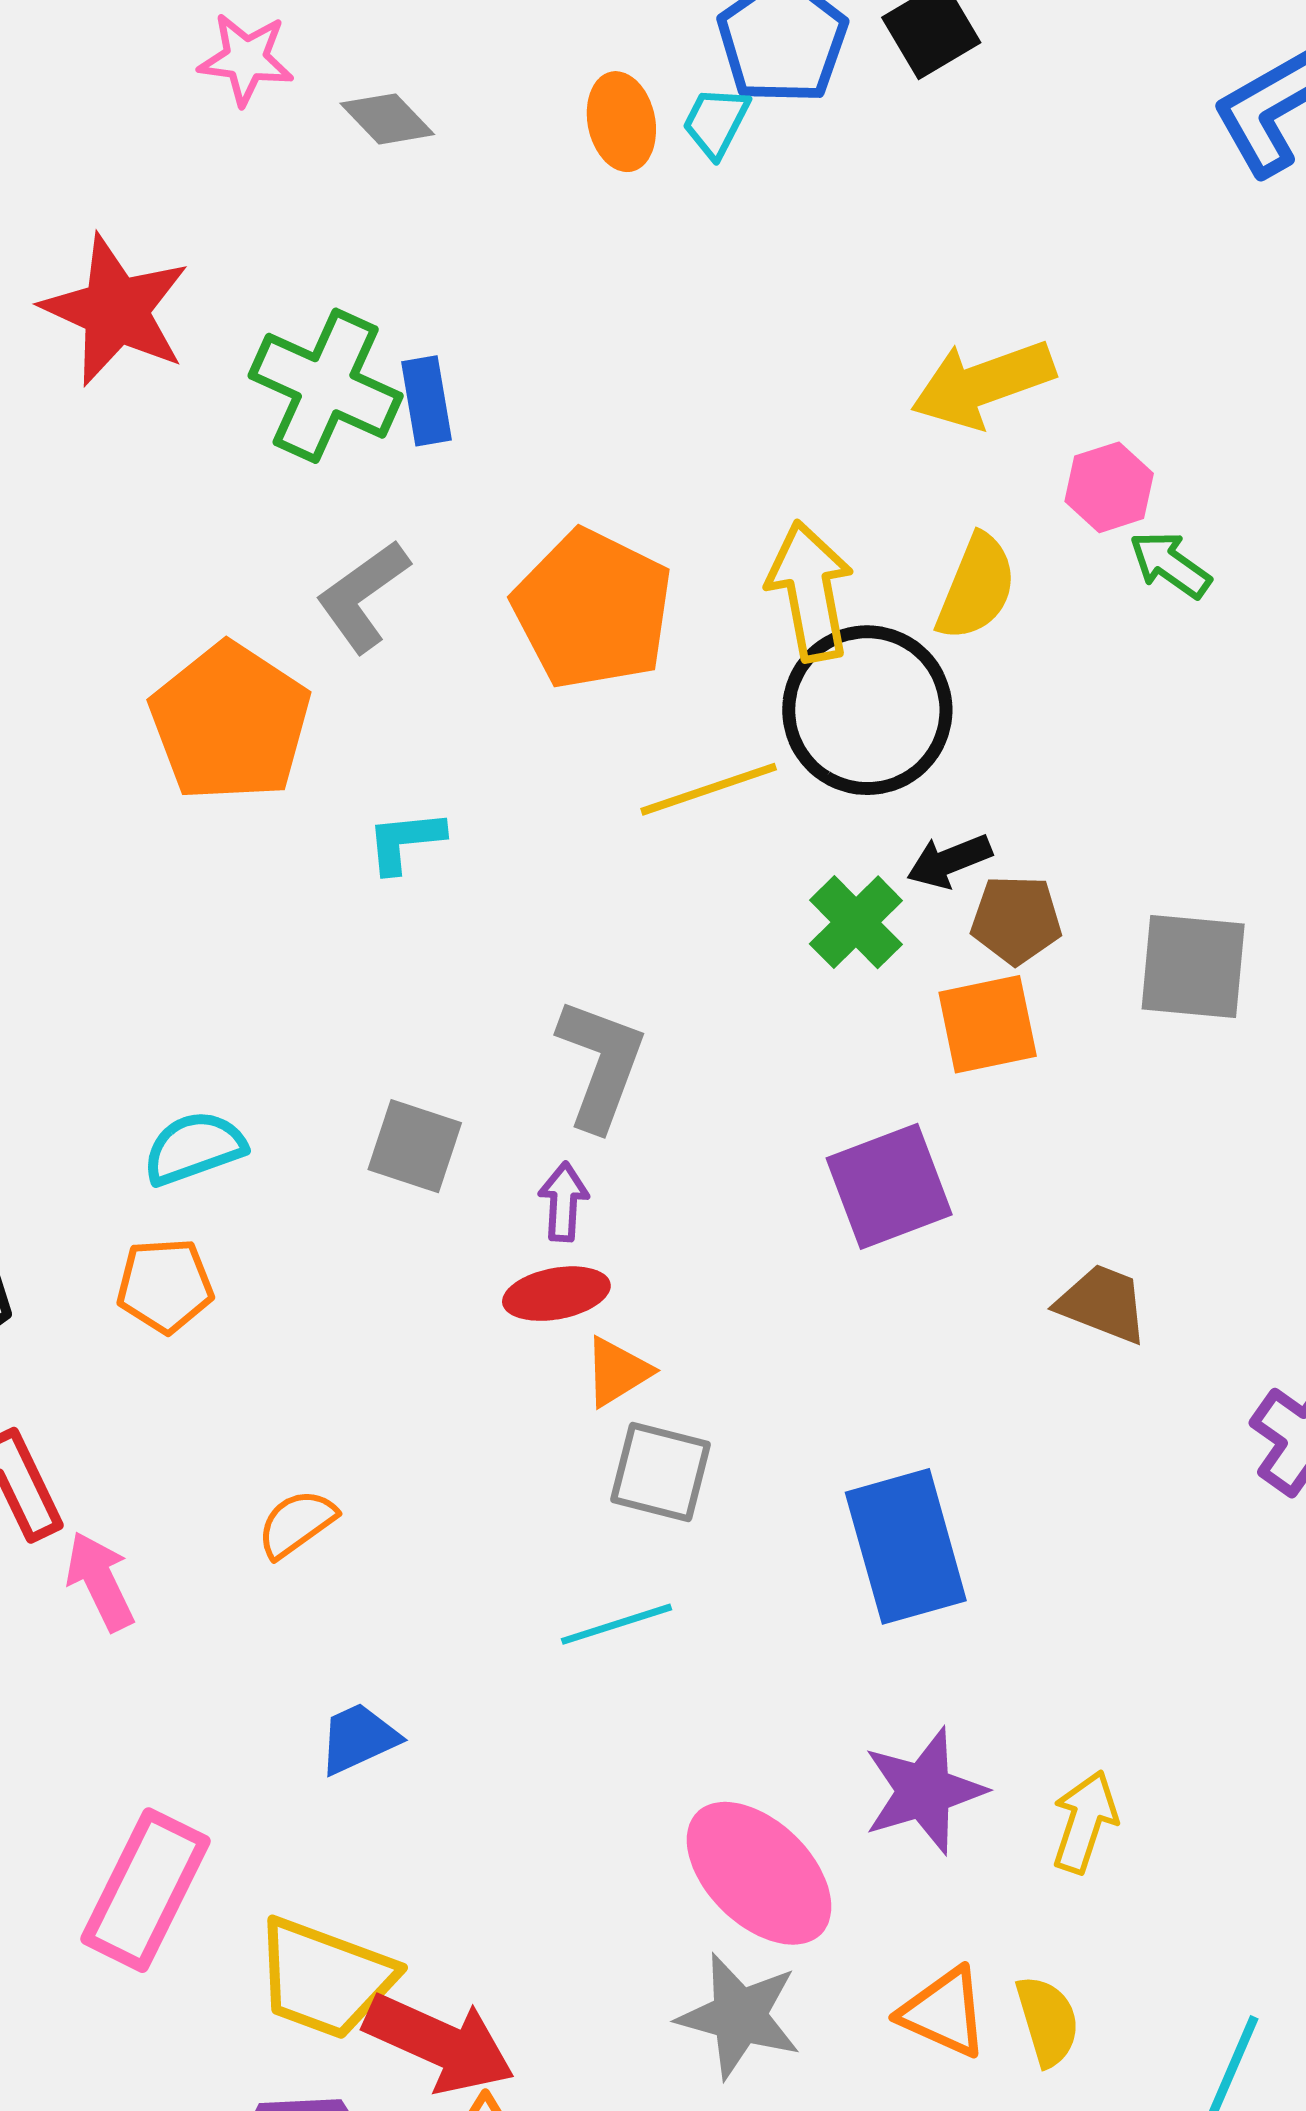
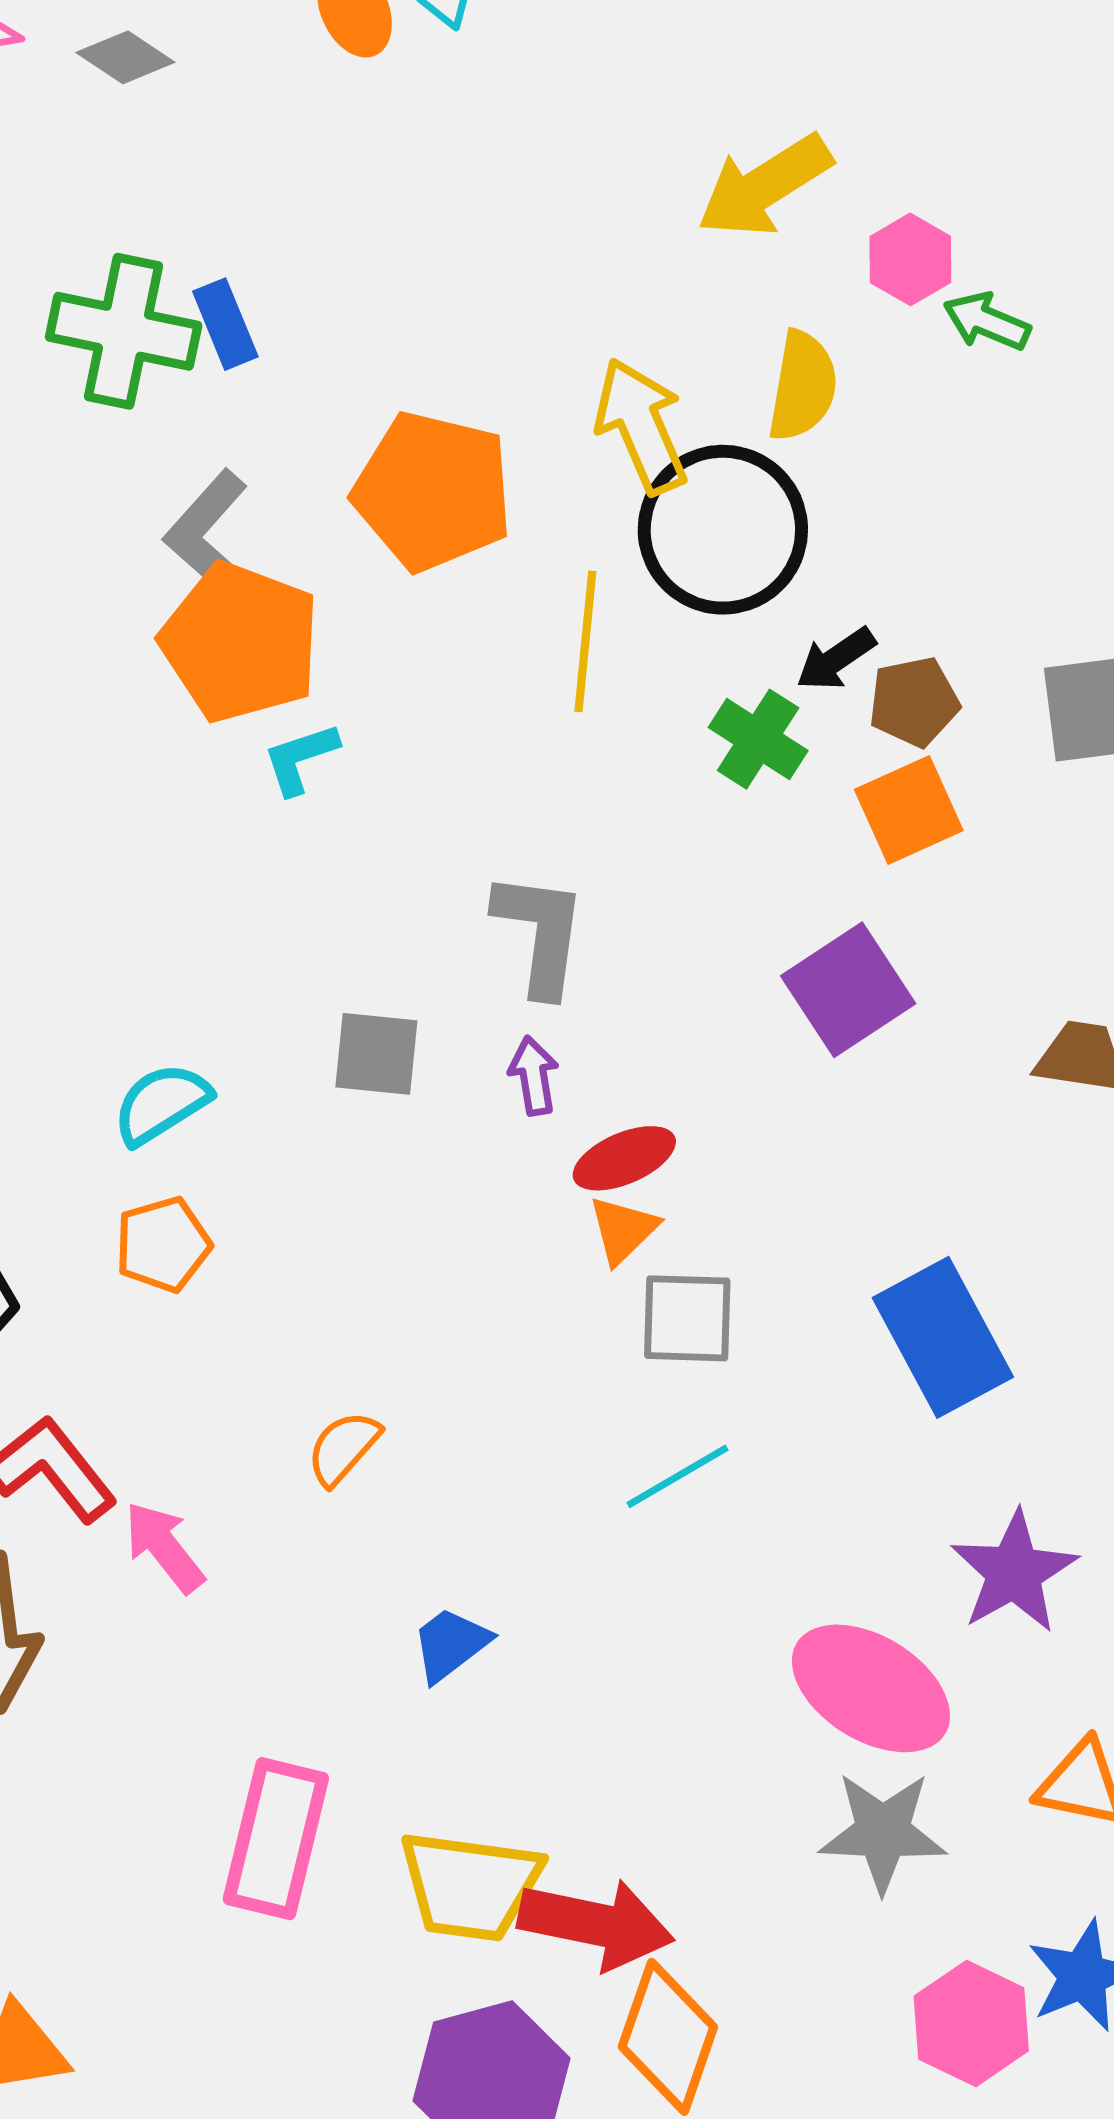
orange pentagon: (230, 722) -> (240, 642), moved
yellow line: (709, 789) -> (585, 641), turned -53
red ellipse: (556, 1294) -> (624, 1158), moved

